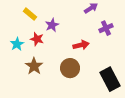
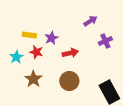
yellow rectangle: (30, 14) -> (29, 35), moved, turned -32
red arrow: (81, 45) -> (70, 53), moved

